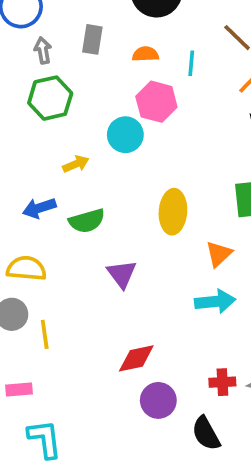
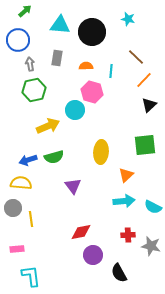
yellow arrow: (76, 164) -> (48, 126), size x1.6
blue arrow: (39, 208) -> (28, 160), moved
red cross: (222, 382) -> (128, 235), moved

